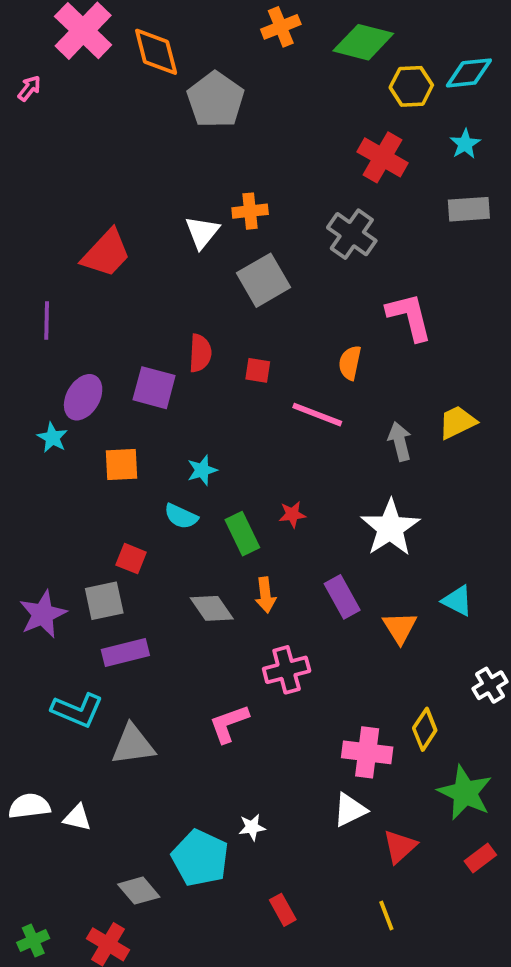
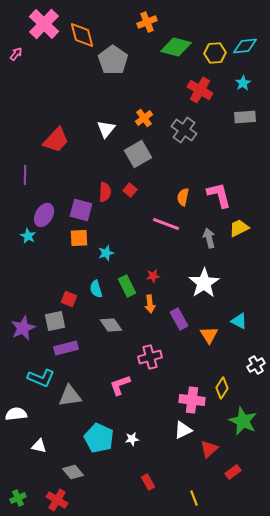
green diamond: (363, 42) -> (176, 47), moved
orange cross: (250, 211) -> (144, 118), moved, turned -30
pink L-shape: (409, 317) -> (219, 195), moved
red square: (258, 370) -> (130, 190), moved, turned 32
orange square: (121, 464) -> (79, 238), moved
cyan semicircle: (181, 516) -> (96, 289), moved, turned 48
orange arrow: (265, 595) -> (150, 304), moved
white semicircle: (29, 806) -> (16, 414), moved
white triangle: (77, 818) -> (39, 446), moved
cyan pentagon: (200, 858) -> (99, 438), moved
red rectangle: (480, 858) -> (233, 472), moved
yellow line: (386, 916) -> (194, 498), moved

